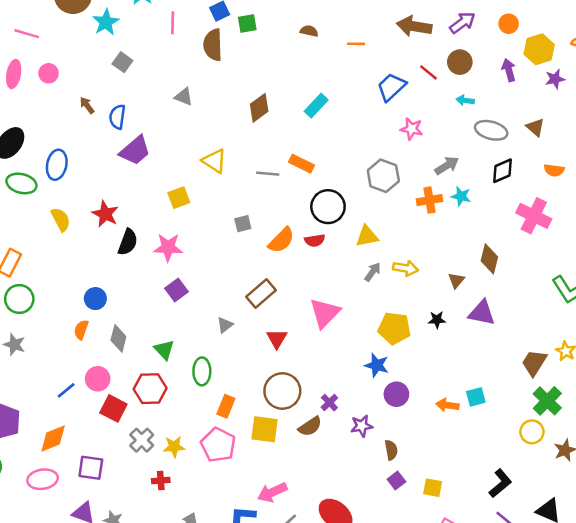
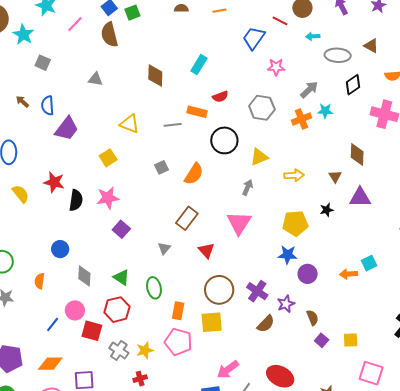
pink line: (173, 23) -> (75, 24), turned 54
brown diamond: (259, 108) -> (155, 76), turned -40
red semicircle: (315, 240) -> (220, 97), moved
gray arrow: (373, 272) -> (248, 187), moved
orange semicircle: (81, 330) -> (40, 281), moved
purple cross: (329, 403) -> (257, 291), size x1.5
brown semicircle: (310, 426) -> (266, 324), moved
orange diamond: (53, 438) -> (50, 364), turned 35

